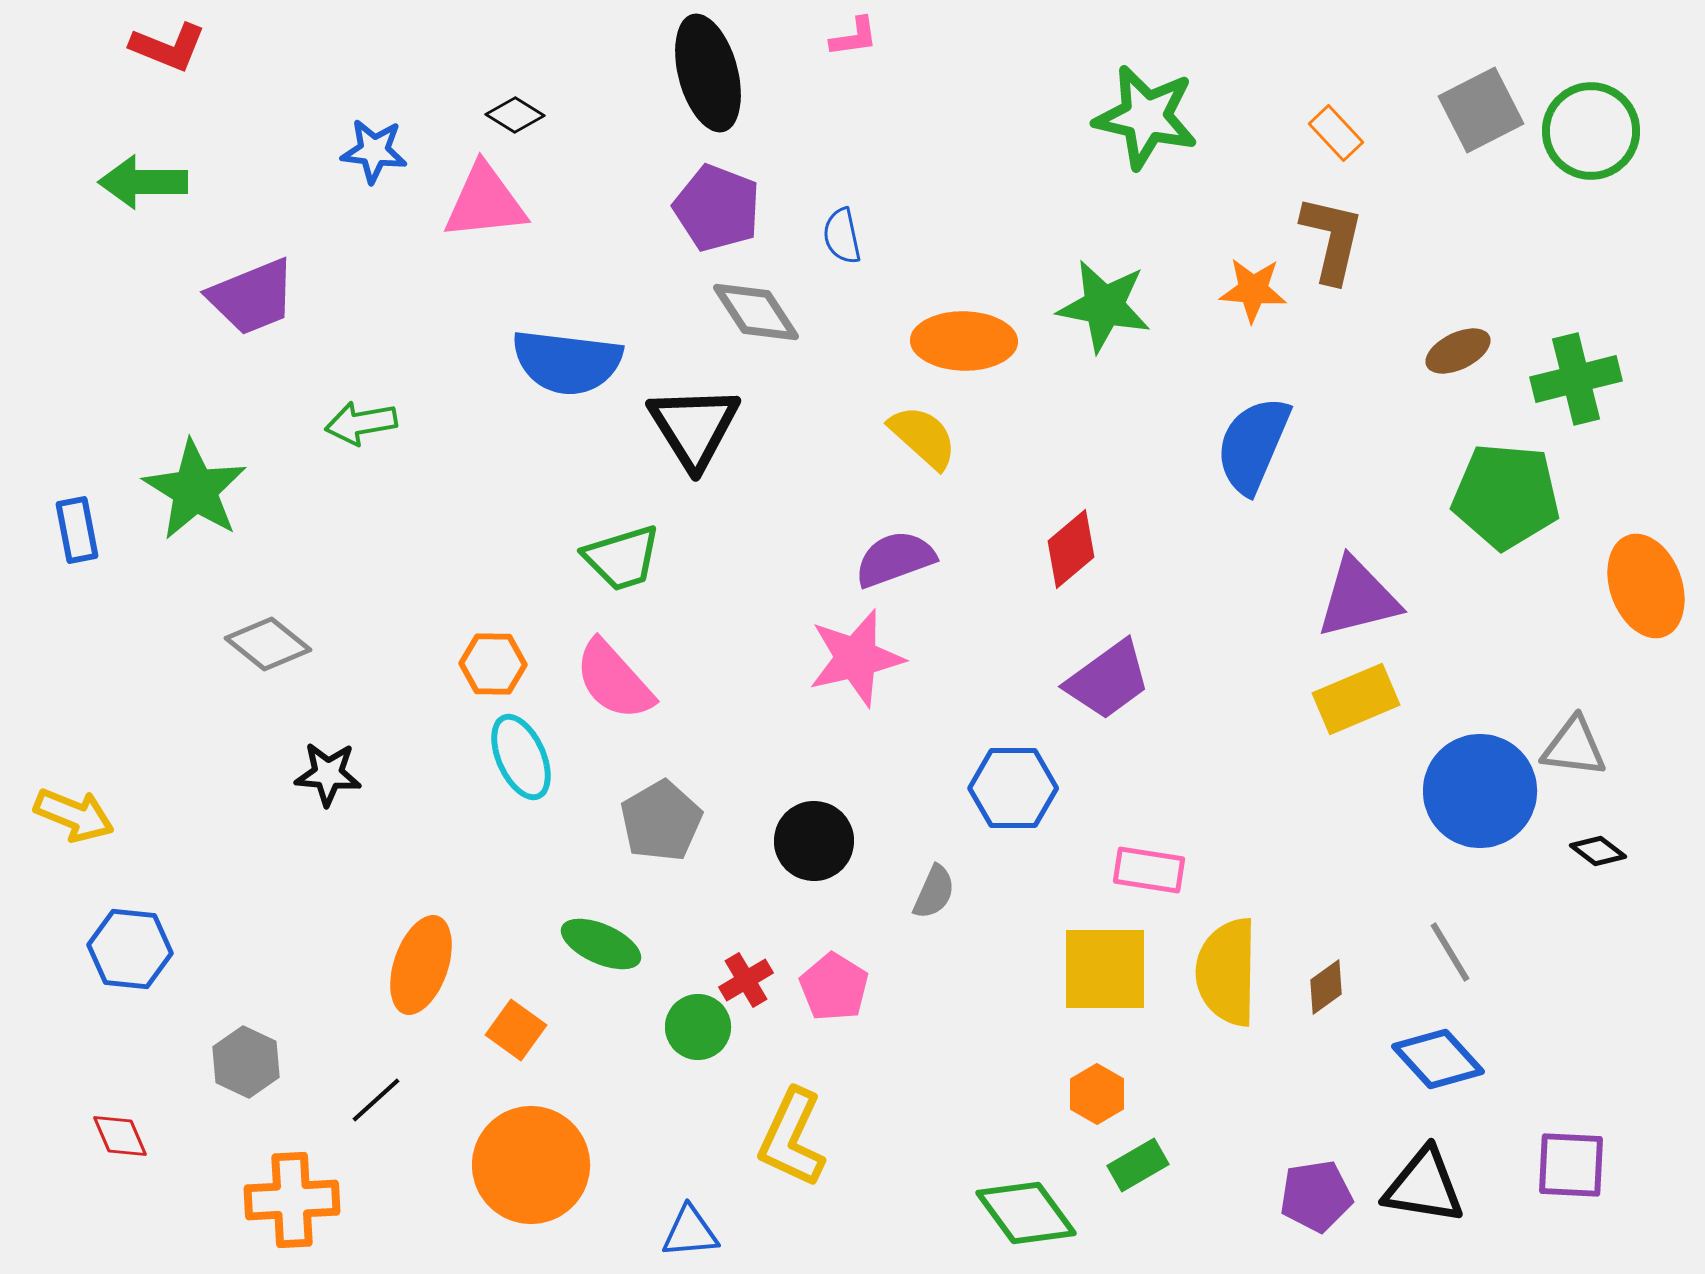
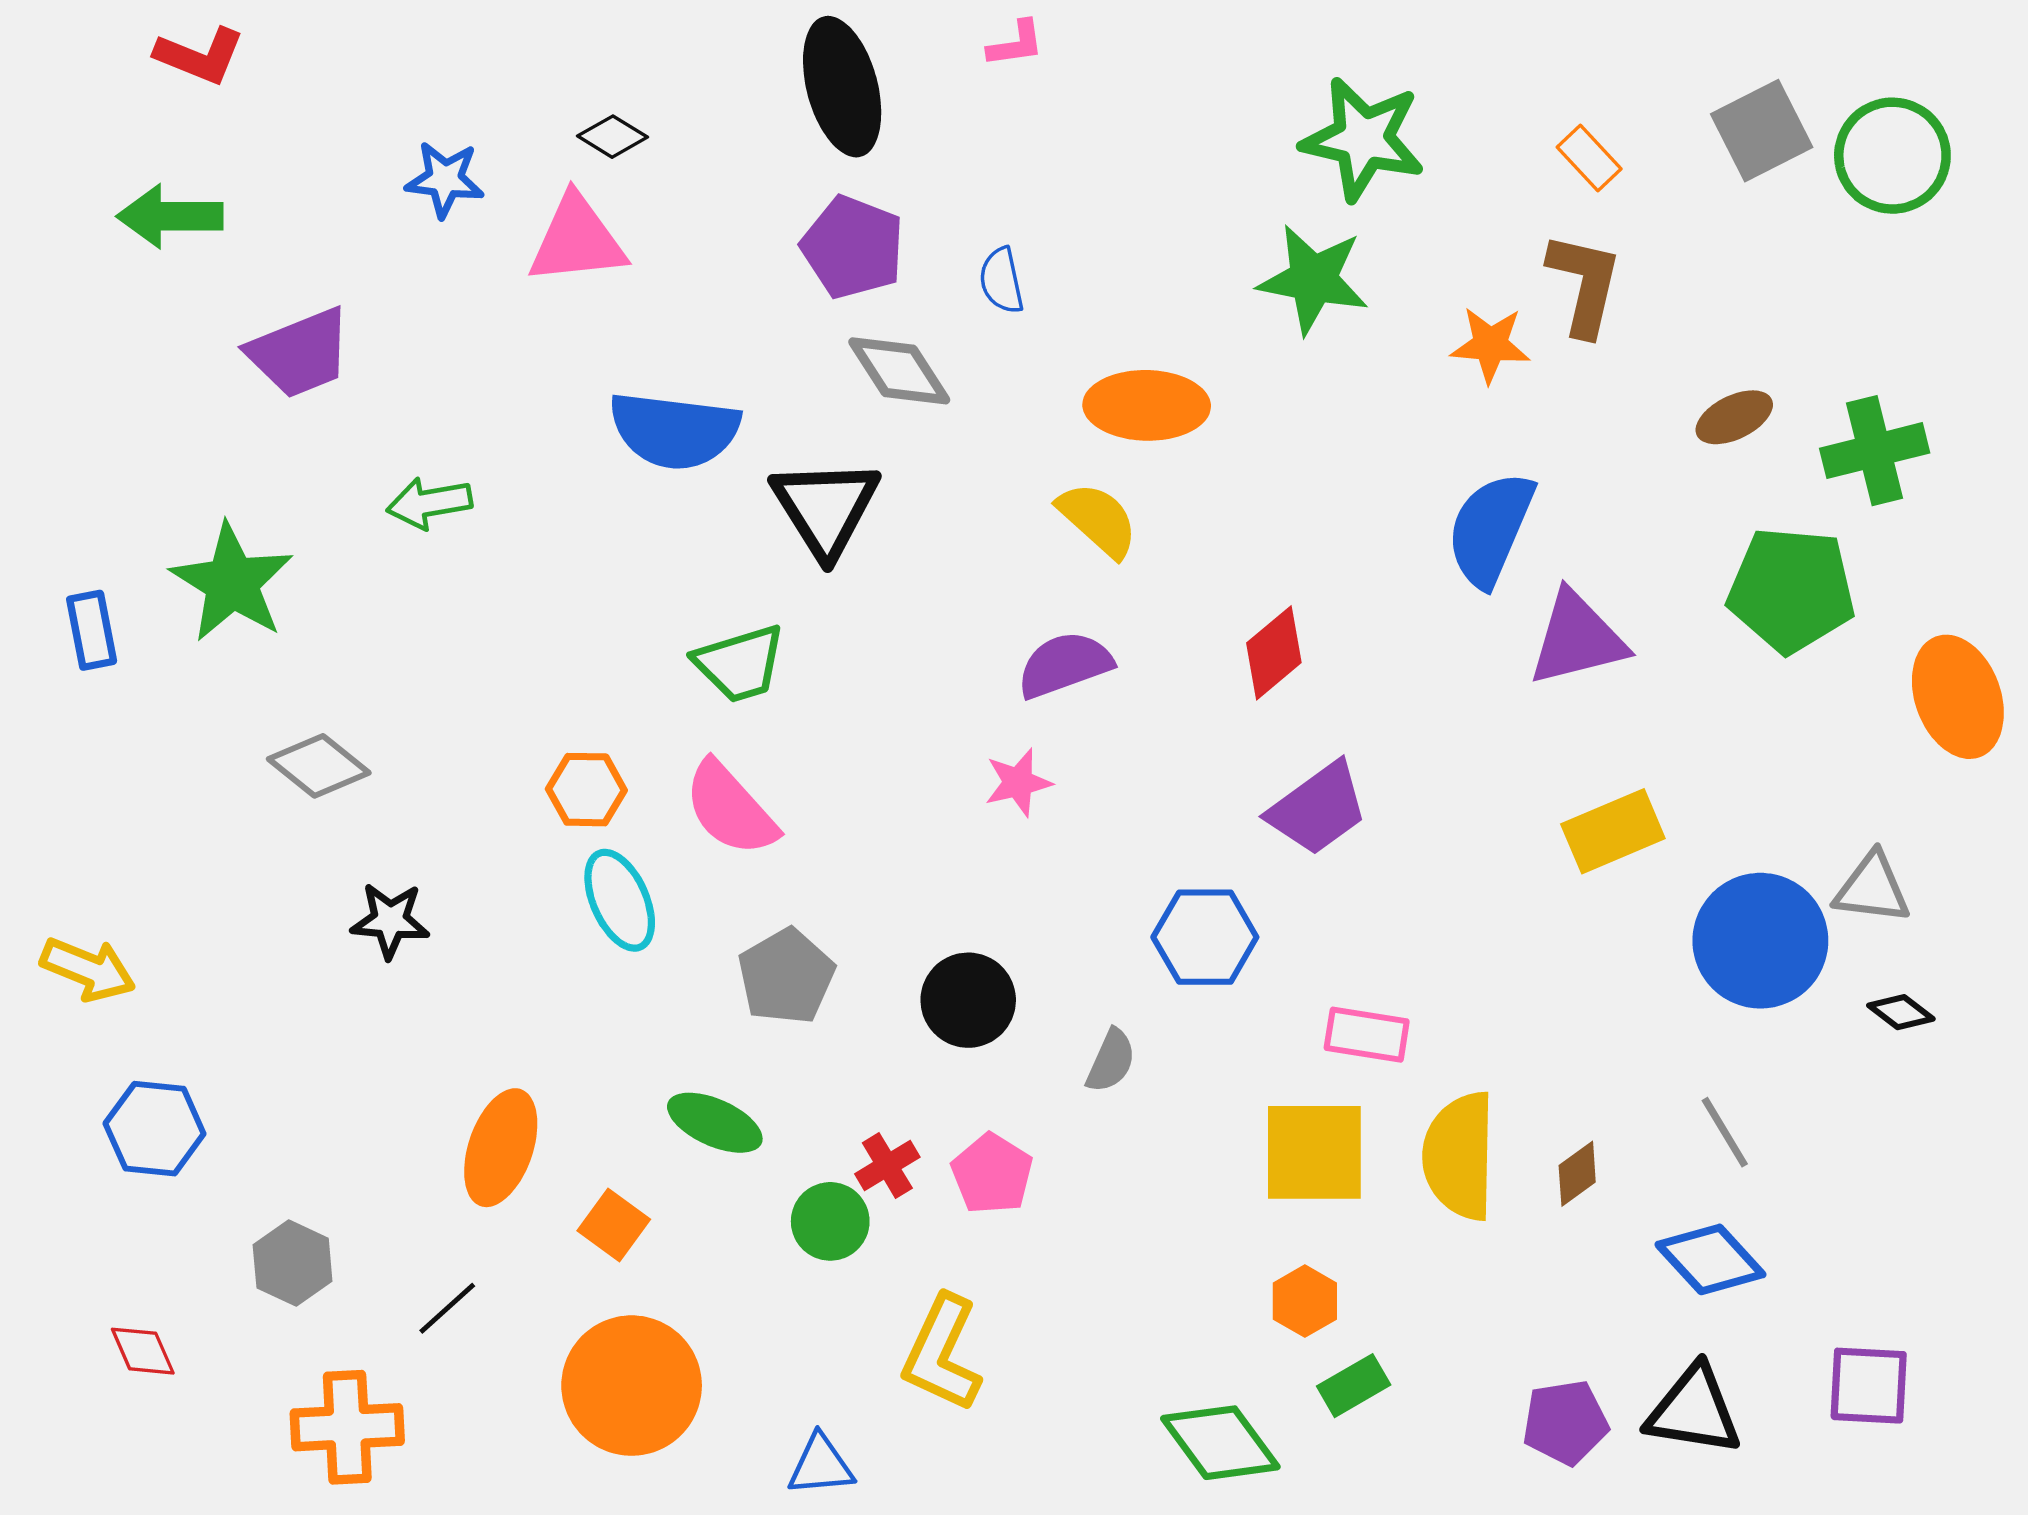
green star: (1104, 306) -> (1313, 279), moved
purple triangle: (1358, 598) -> (1577, 639), moved
pink star: (856, 658) -> (1018, 782), size x0.6

